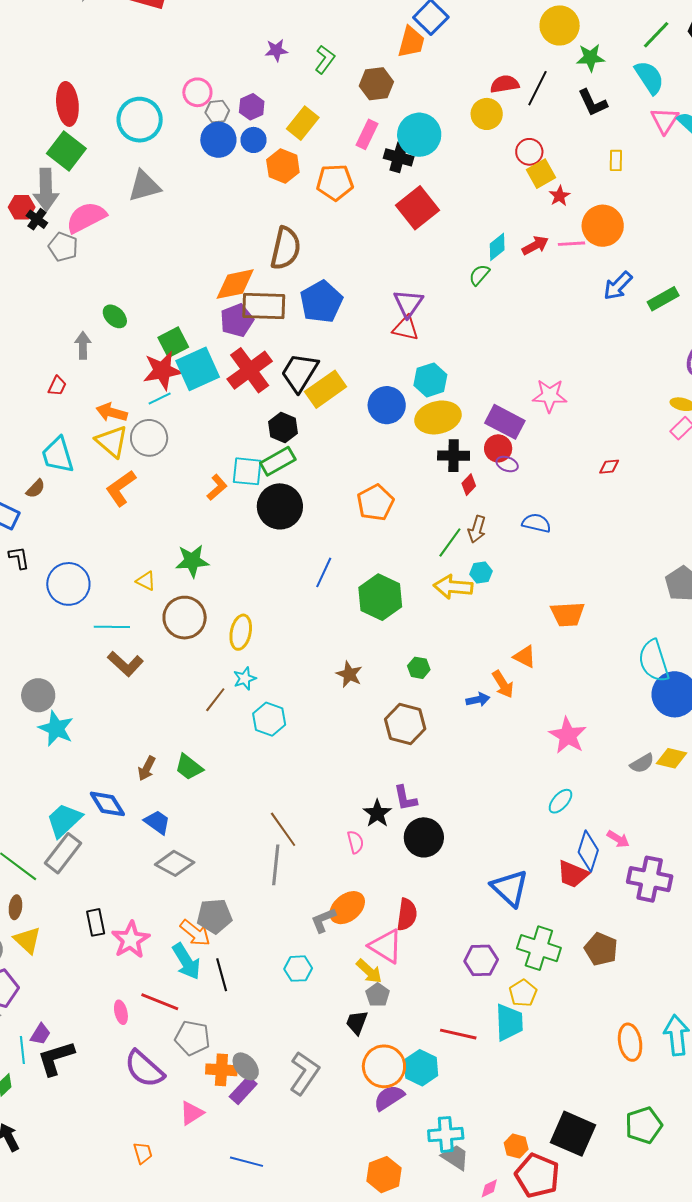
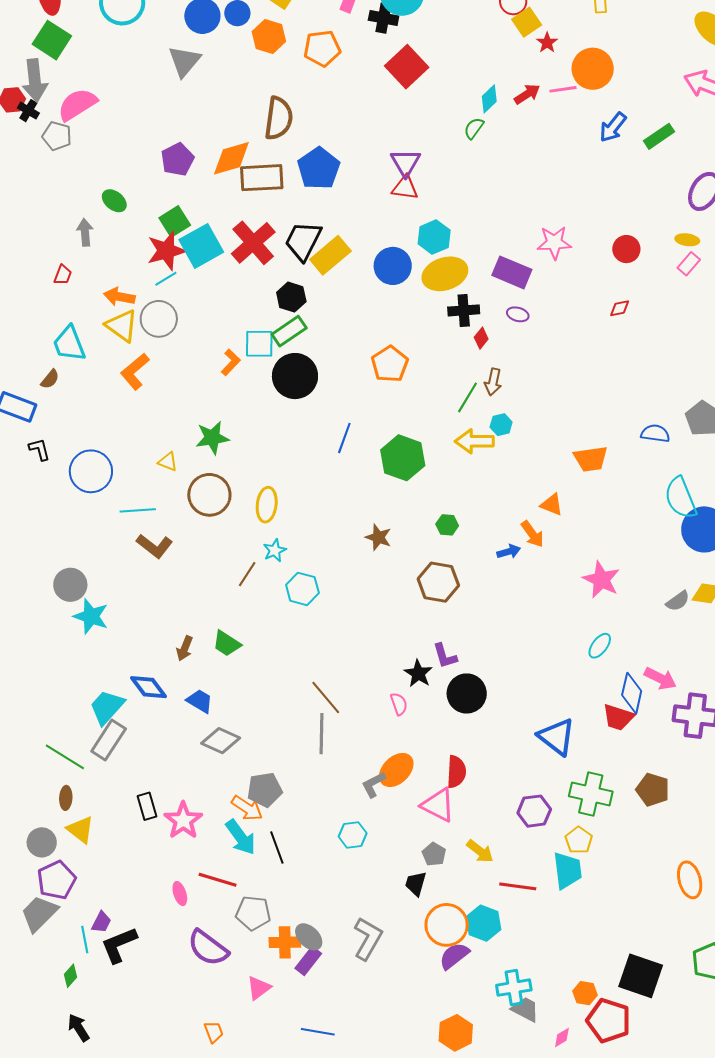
gray triangle: (144, 186) -> (184, 61), moved, turned -30
purple pentagon: (237, 320) -> (177, 159), moved
red circle: (498, 448) -> (626, 249), moved
blue semicircle: (536, 523) -> (655, 433), moved
pink arrow: (618, 839) -> (660, 678), size x1.4
yellow arrow: (369, 971) -> (480, 851), moved

